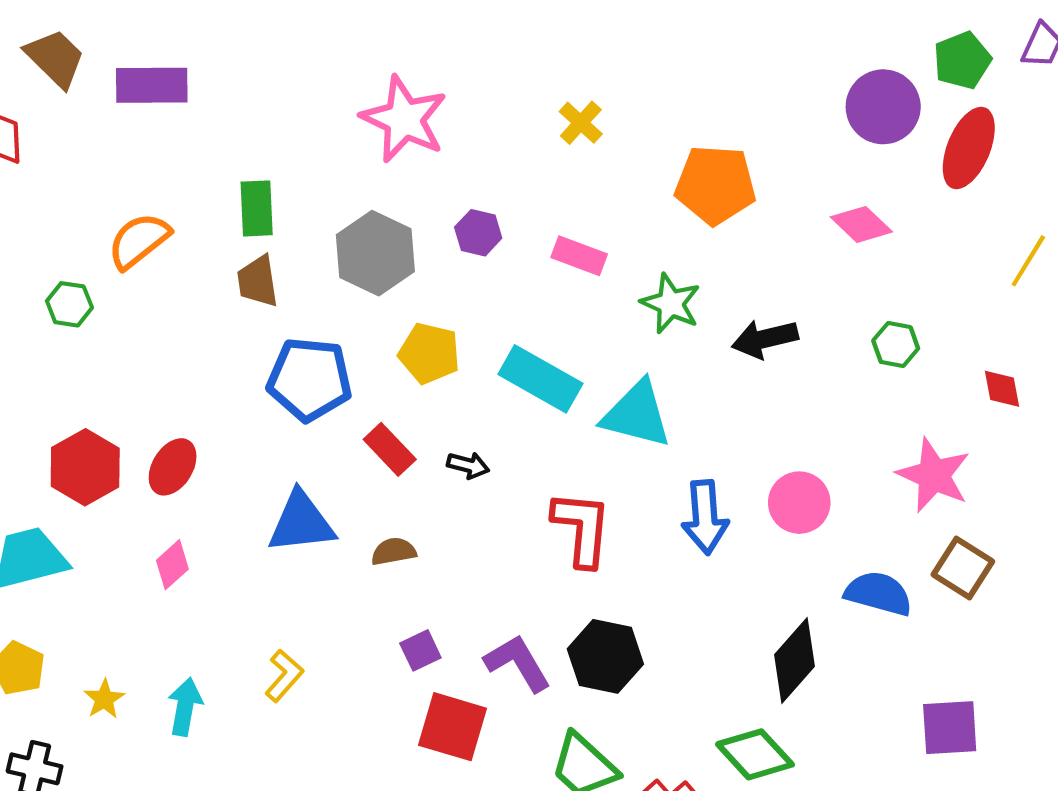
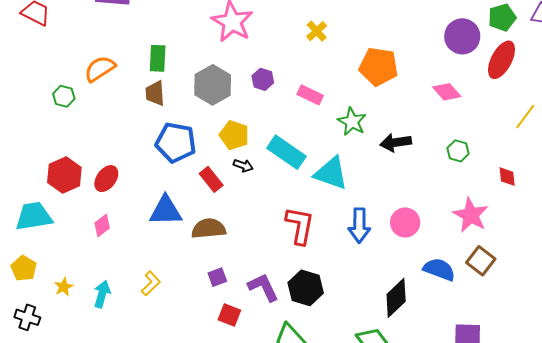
black arrow: (468, 465) -> (243, 166), moved
brown semicircle: (394, 551) -> (209, 229), size x1.6
red square: (452, 727) -> (229, 315), size x0.7

